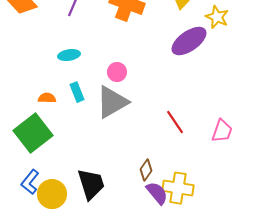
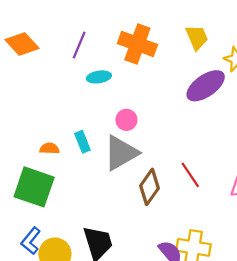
cyan ellipse: (69, 55) -> (99, 77), moved
green square: (33, 133) -> (34, 187), turned -33
brown diamond: (146, 170) -> (150, 187), moved, size x1.5

